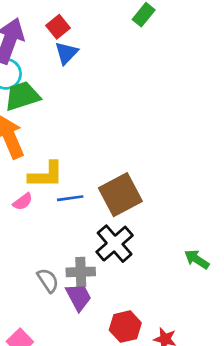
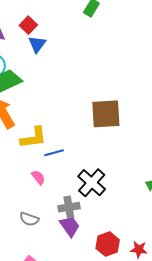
brown square: (120, 195) -> (106, 114), moved, turned 32
pink semicircle: (23, 202) -> (38, 177), moved, turned -84
gray semicircle: (48, 280) -> (29, 219), moved, turned 150

